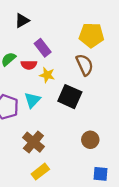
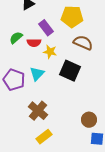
yellow pentagon: (91, 35) -> (72, 17), moved
brown semicircle: (85, 65) -> (83, 43), turned -42
brown circle: (90, 140) -> (89, 120), moved

